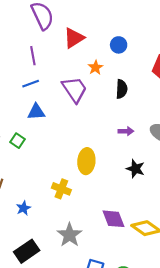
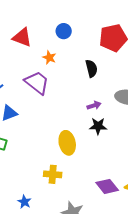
red triangle: (74, 38) -> (22, 37), turned -50
black semicircle: (122, 89) -> (91, 68), moved
black star: (135, 169) -> (98, 126), moved

